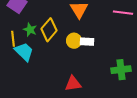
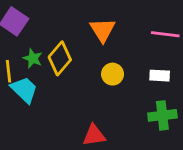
yellow circle: (74, 41) -> (113, 74), moved
white rectangle: (87, 42) -> (160, 76), moved

